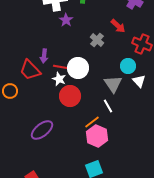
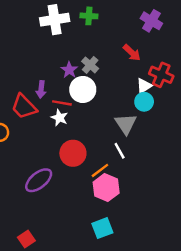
purple star: (66, 20) -> (69, 70), moved
gray cross: (97, 40) -> (90, 65), moved
white circle: (78, 68) -> (83, 89), moved
white triangle: (139, 81) -> (144, 86), moved, turned 40
red circle: (70, 96) -> (73, 153), moved

